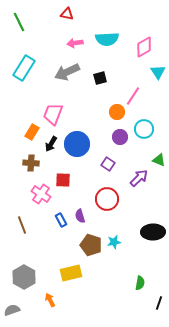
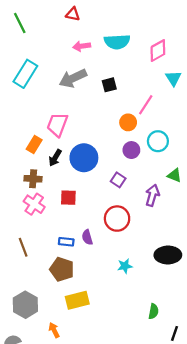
purple arrow: (139, 178) -> (152, 195), turned -30
pink cross: (41, 194) -> (34, 204), moved
blue rectangle: (61, 220) -> (66, 242), turned -56
brown pentagon: (91, 245) -> (62, 269), moved

